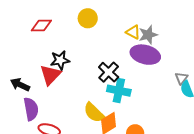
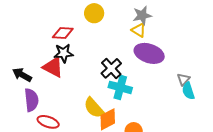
red diamond: (41, 25) -> (63, 33), moved
gray star: (148, 35) -> (142, 15), moved
red triangle: (50, 75) -> (53, 67), turned -50

